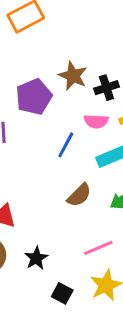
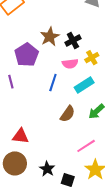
brown star: (73, 76) -> (50, 37), turned 30
black star: (36, 258) -> (47, 169), moved

